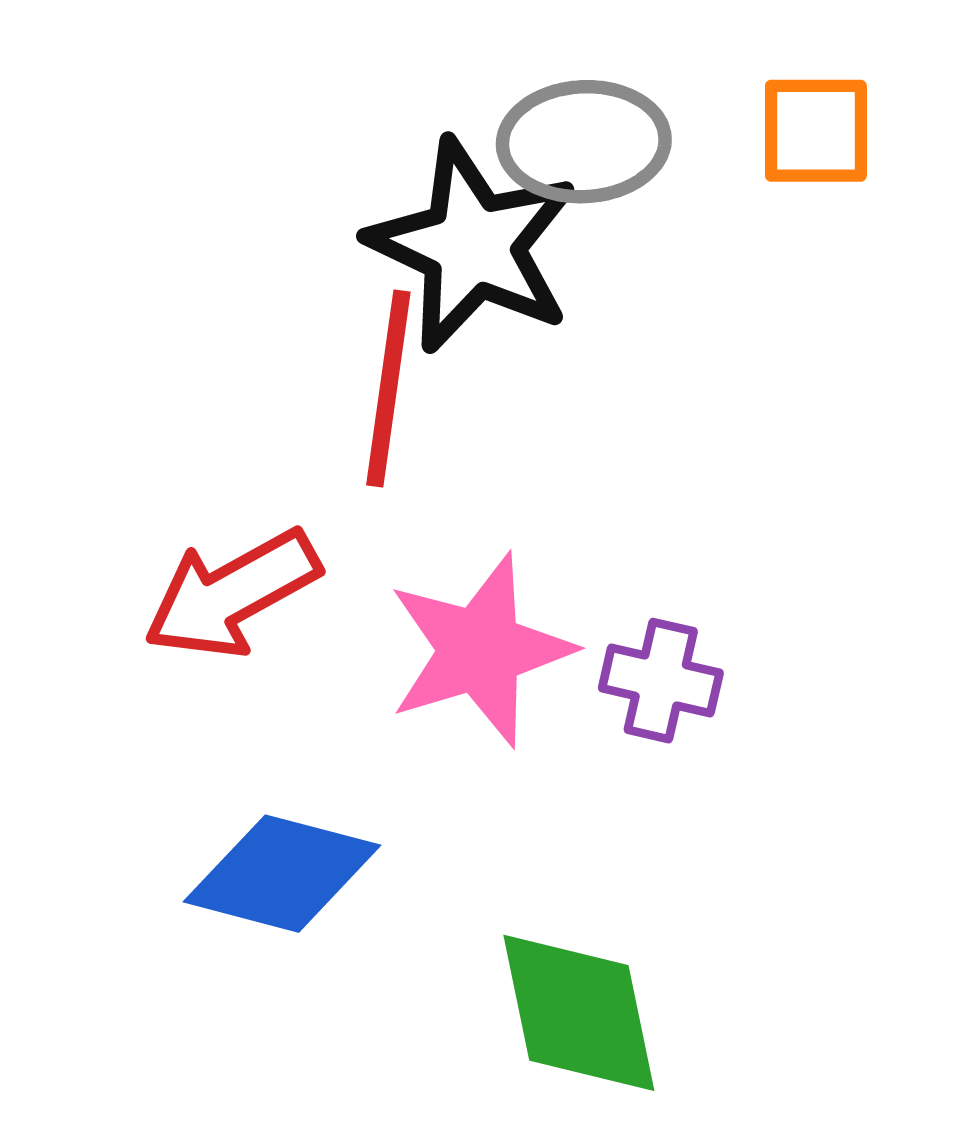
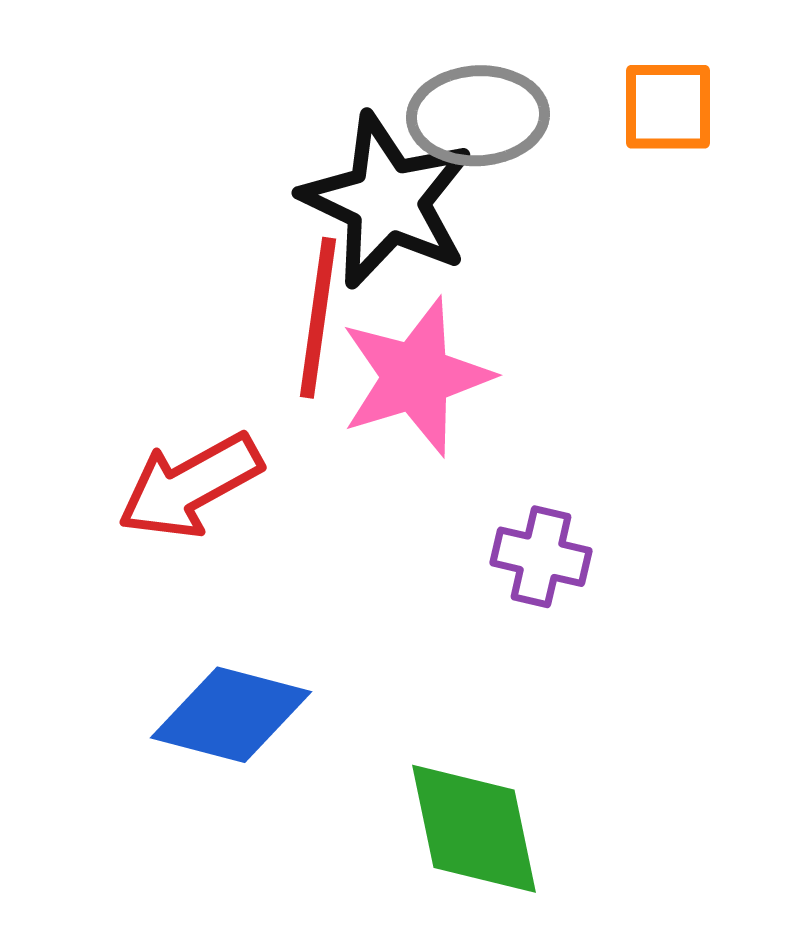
pink star: (480, 650) -> (416, 377), moved

